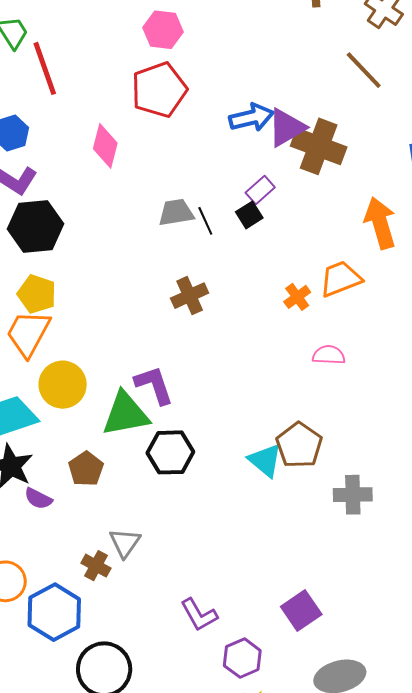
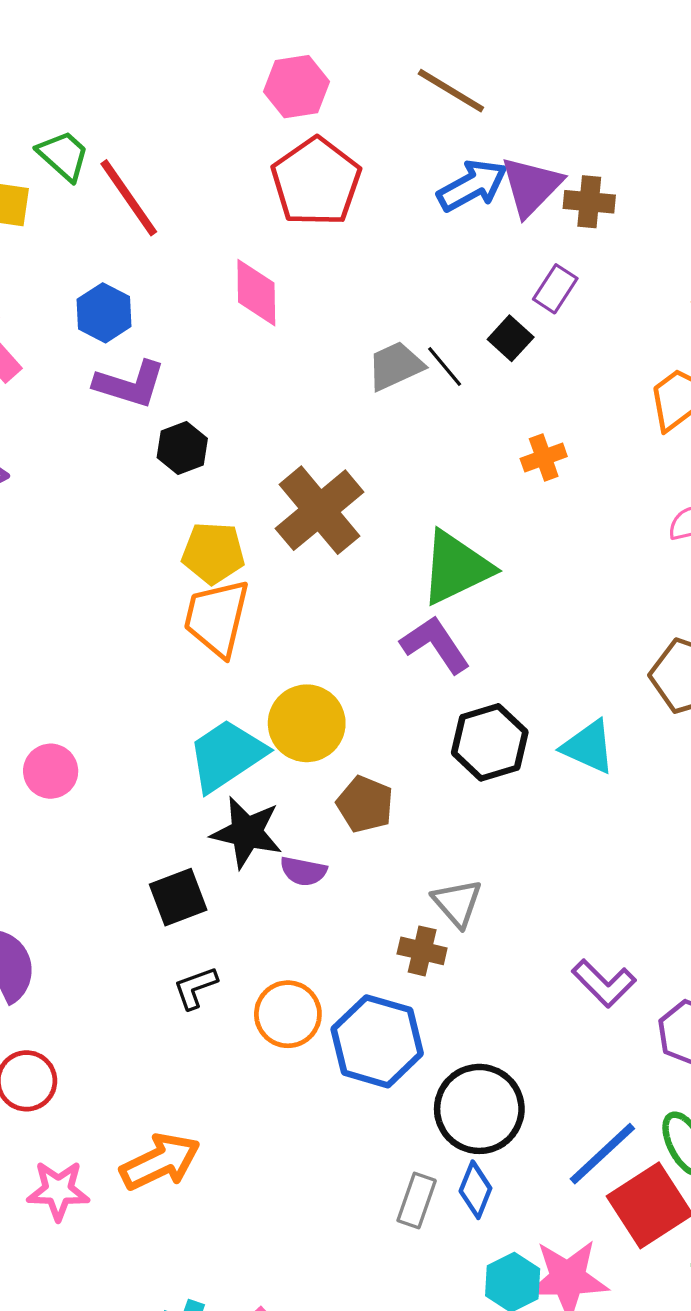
brown line: (364, 70) -> (451, 91), moved
brown cross: (319, 146) -> (589, 202), size x0.6
purple rectangle: (260, 190) -> (555, 289), moved
black hexagon: (36, 226) -> (182, 448), size x0.6
brown cross: (190, 296) -> (320, 510), moved, size x1.5
orange cross: (297, 297) -> (544, 458), moved, turned 32
yellow circle: (63, 385) -> (307, 723), moved
green triangle: (126, 414) -> (456, 568), moved
cyan triangle: (265, 460) -> (589, 747), moved

